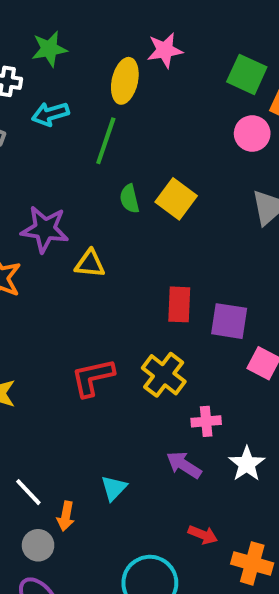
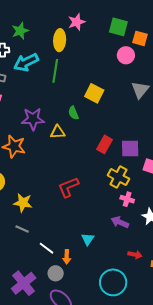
cyan arrow: (50, 114) -> (26, 62), size x1.4
green semicircle: (129, 199) -> (73, 113), moved
red rectangle: (179, 304) -> (104, 144), turned 36
yellow cross: (164, 375) -> (118, 177), moved
pink cross: (206, 421) -> (127, 199), turned 32

